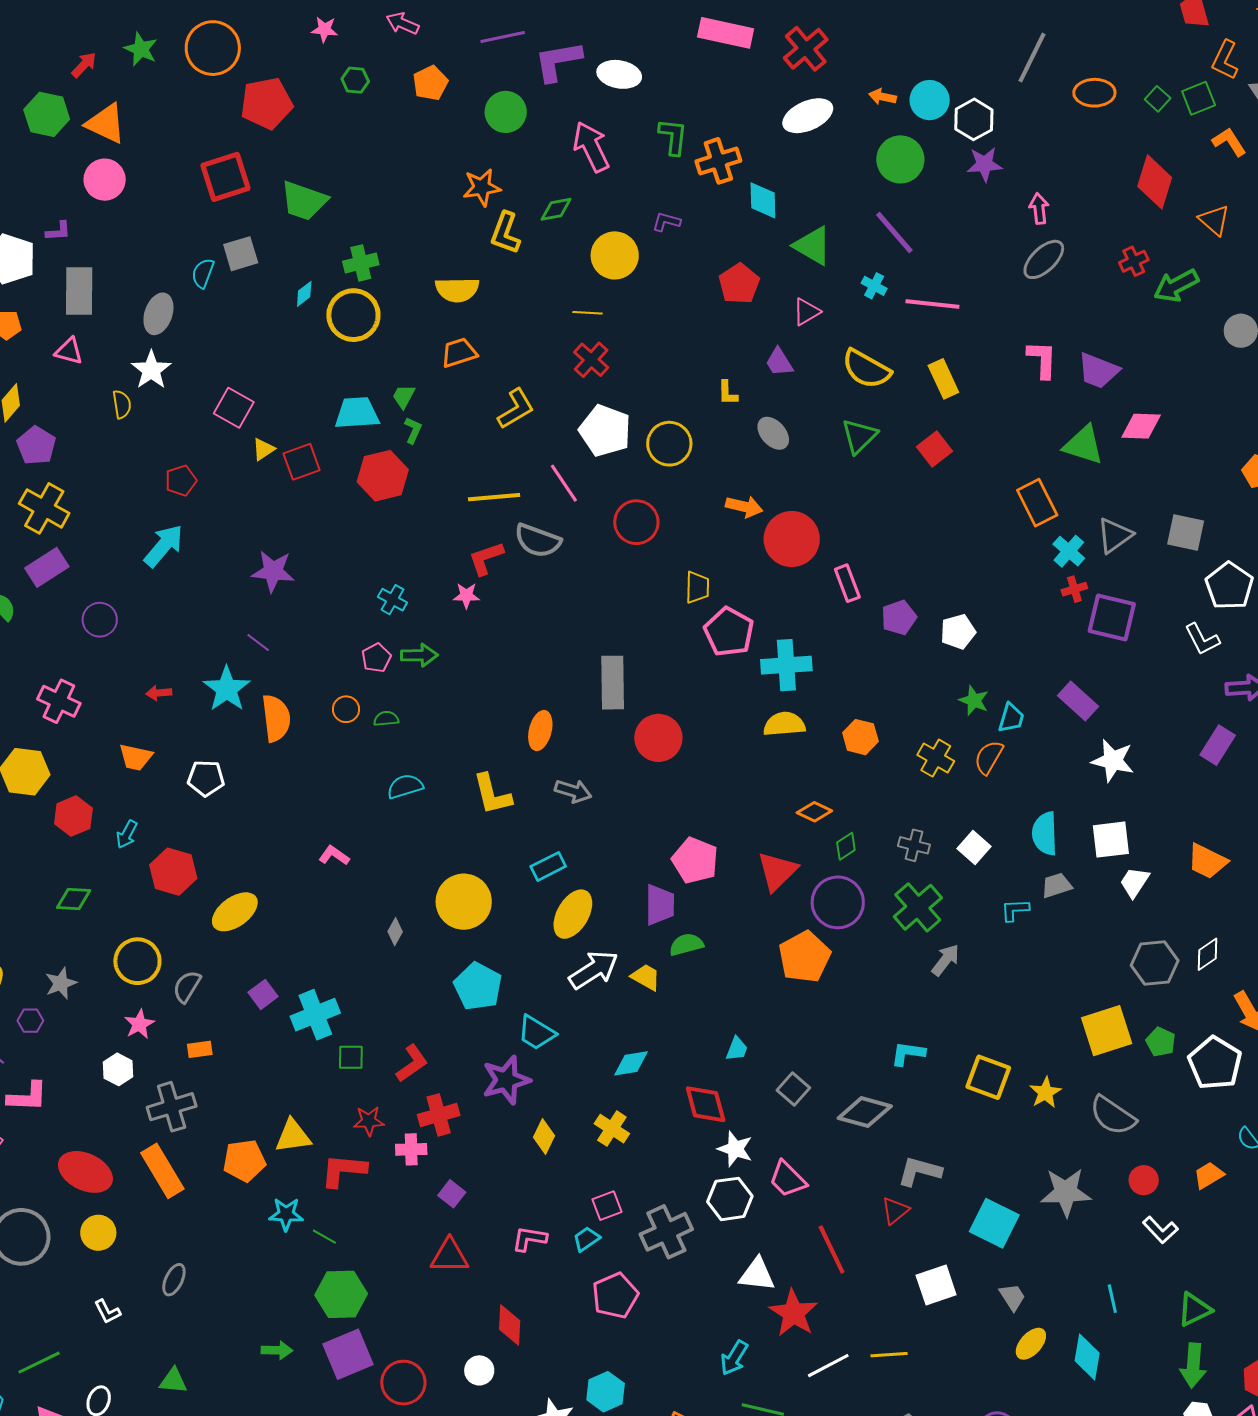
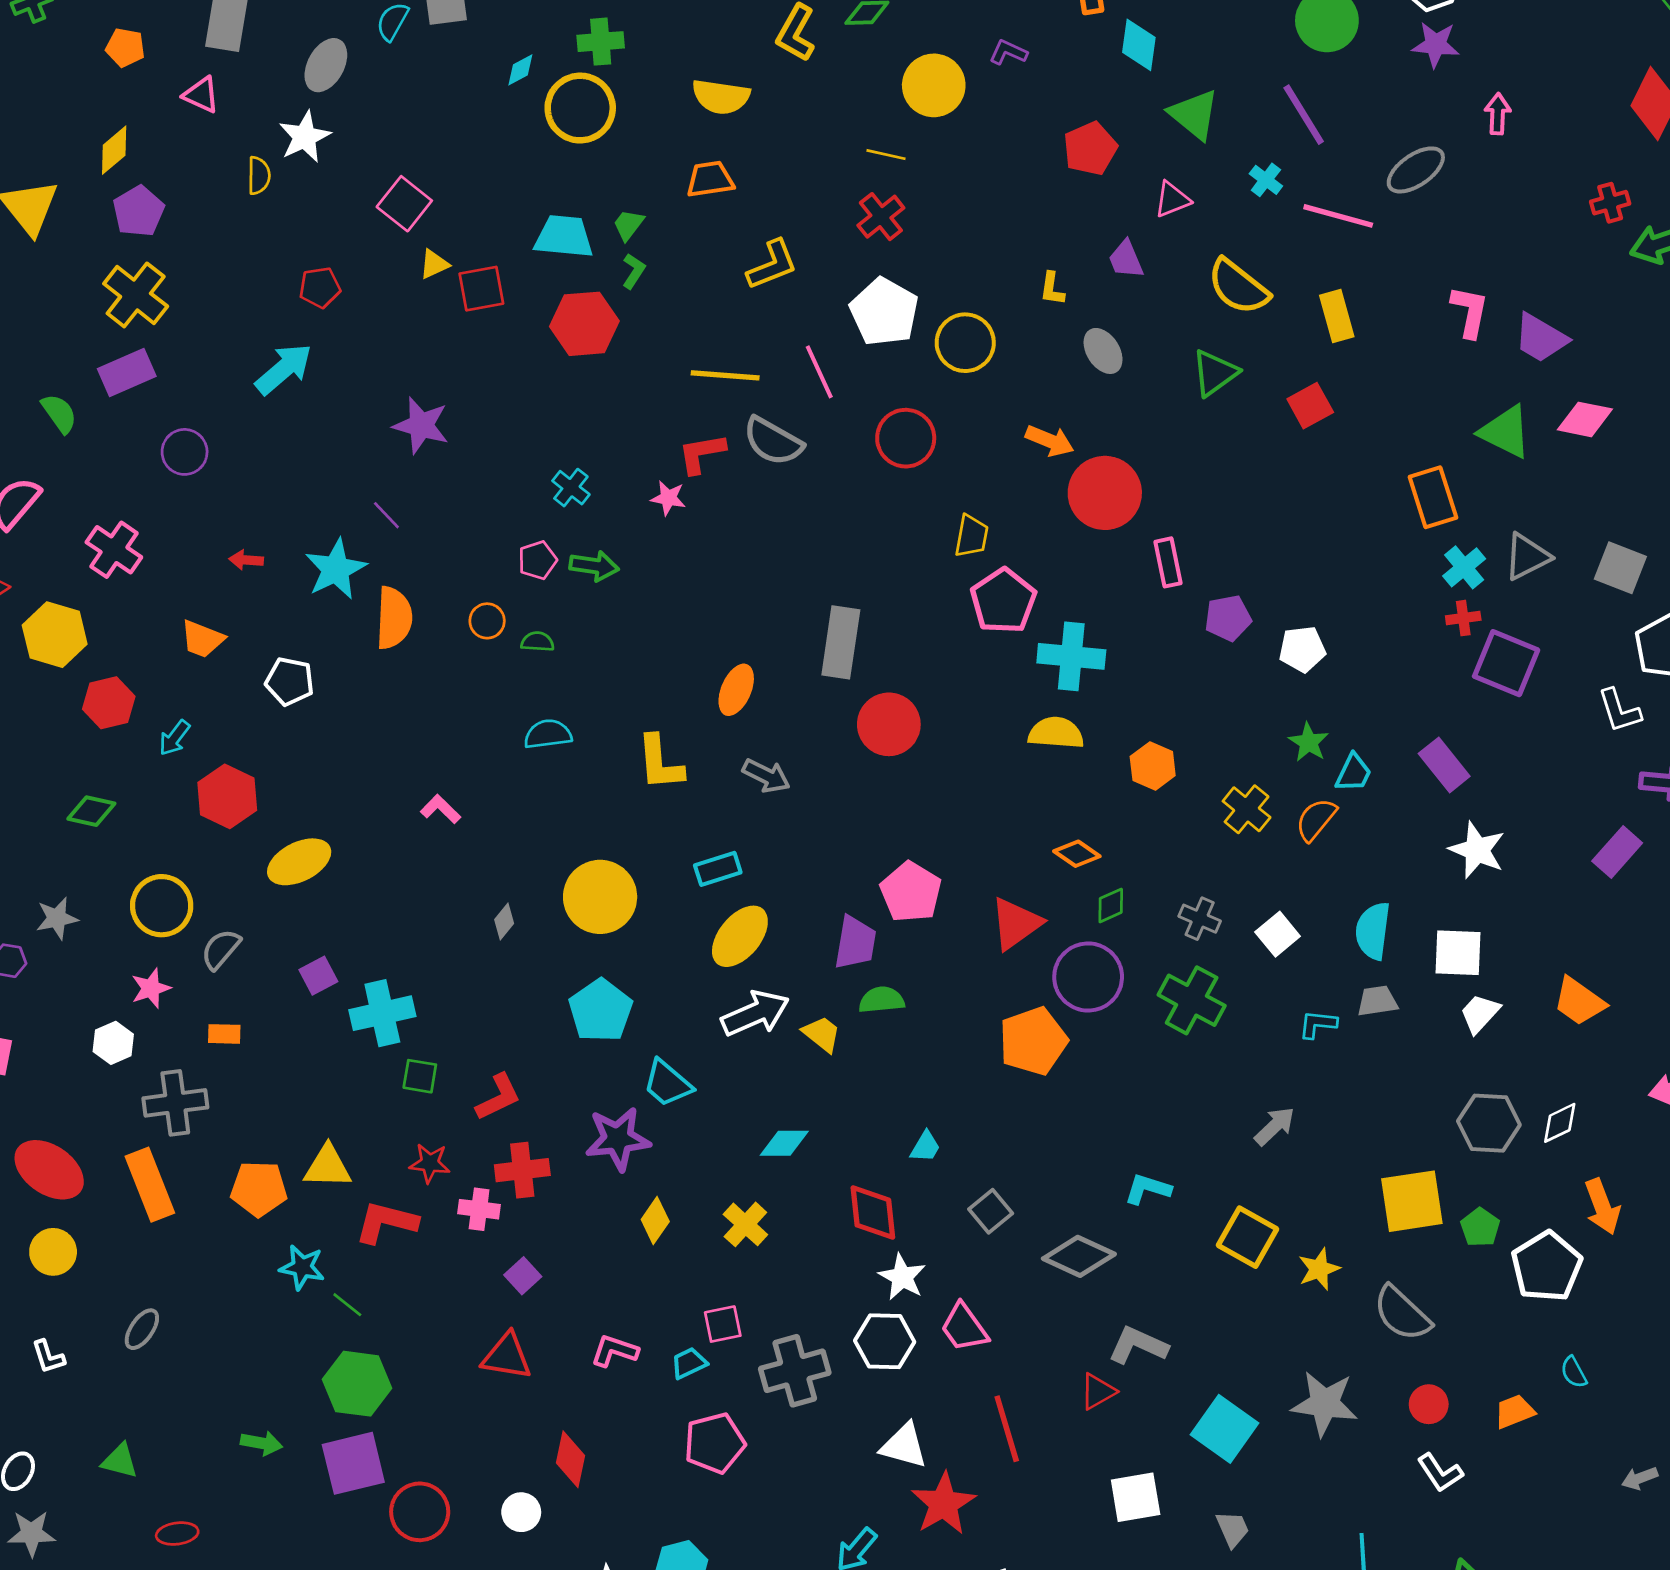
gray ellipse: (1044, 259) -> (1416, 170), moved
green cross: (918, 907) -> (1192, 1000), turned -30
gray arrow: (946, 960) -> (1275, 1126), moved

